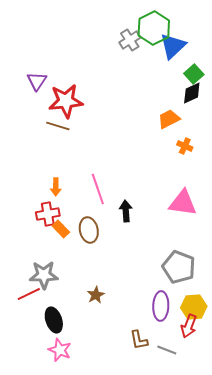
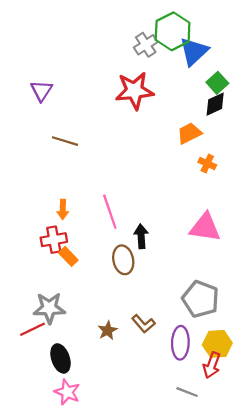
red star: (66, 101) -> (134, 91), moved
brown ellipse: (89, 230) -> (123, 260), moved
brown L-shape: (139, 340) -> (143, 324), moved, turned -30

